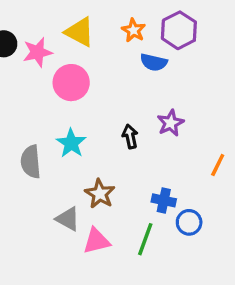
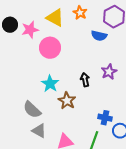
orange star: (133, 30) -> (80, 13), moved
gray semicircle: (31, 162) -> (32, 110), moved, turned -42
brown star: (100, 194) -> (67, 101), moved
gray triangle: (68, 219) -> (39, 131), moved

